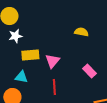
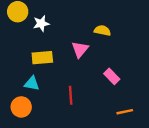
white star: (15, 36) -> (41, 23), moved
pink triangle: (52, 61) -> (80, 49), moved

